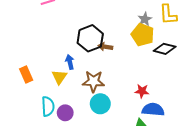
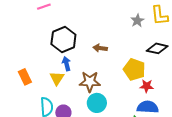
yellow pentagon: (143, 35) -> (134, 69), moved
black hexagon: (90, 38) -> (63, 39), moved
red star: (142, 91) -> (147, 86), moved

